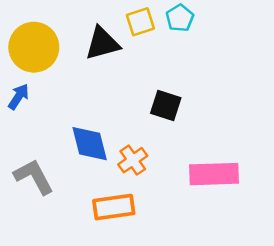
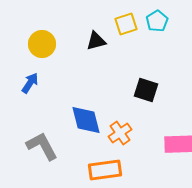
black triangle: (102, 43) -> (96, 41), size x0.7
yellow circle: (34, 47) -> (42, 44), size x0.7

